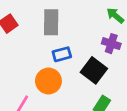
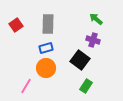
blue rectangle: (62, 54) -> (46, 48), moved

